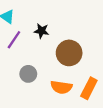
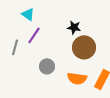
black star: (42, 31) -> (74, 27), moved

